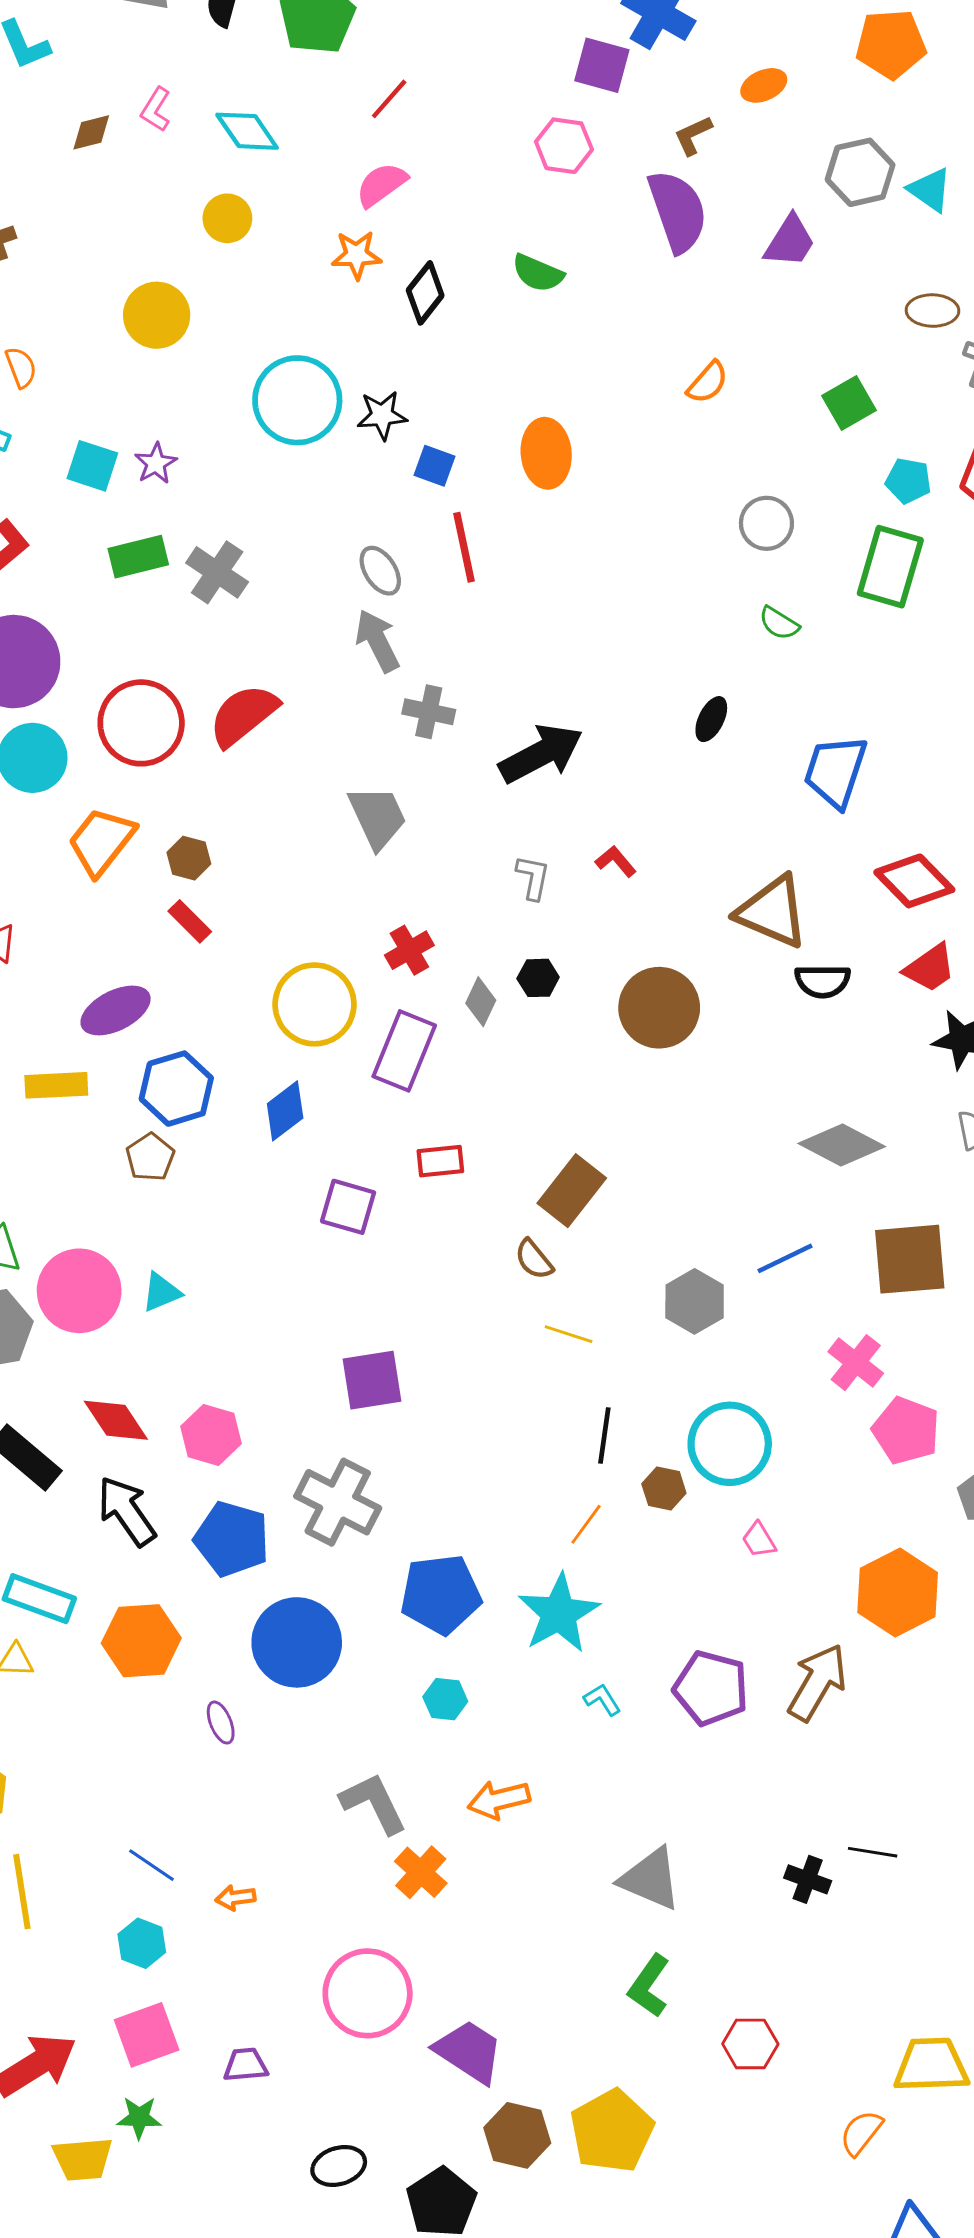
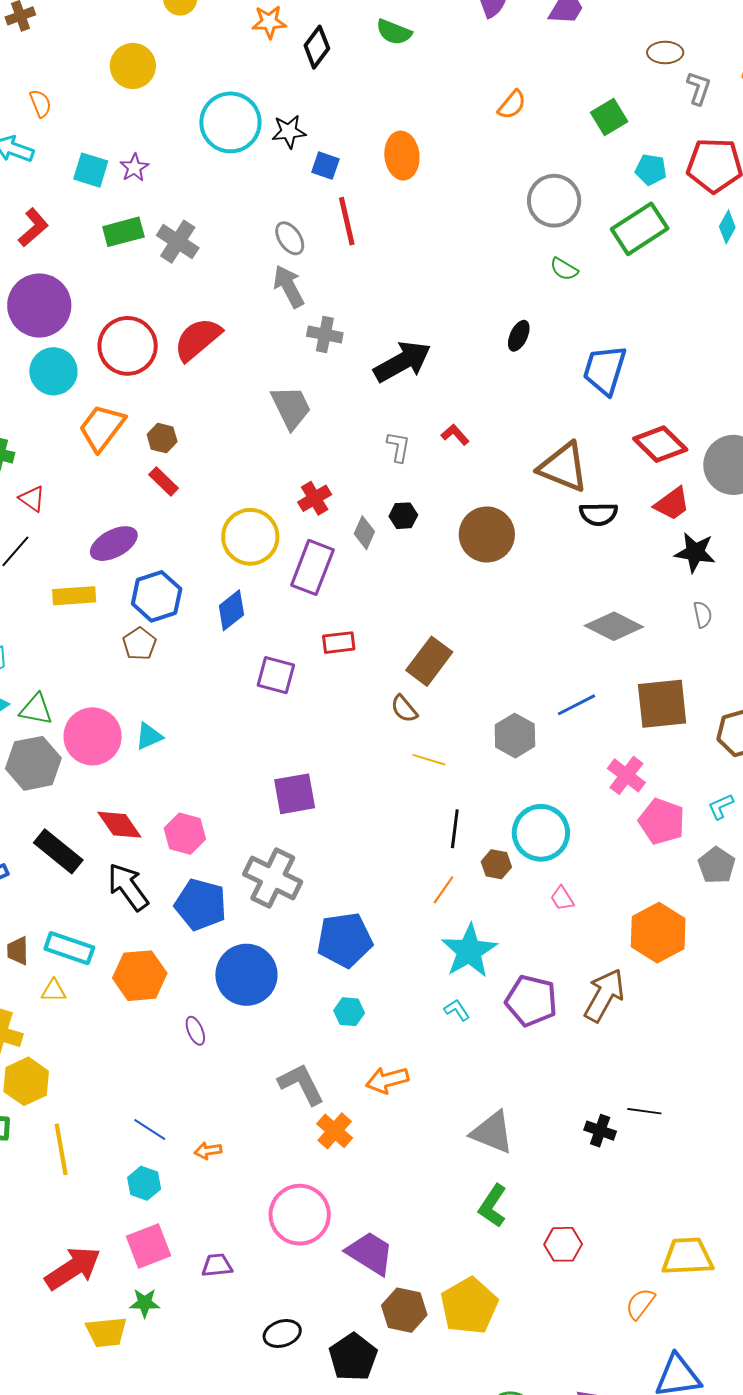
gray circle: (766, 523) -> (554, 201), size x1.4
green rectangle: (890, 567) -> (640, 229), turned 42
cyan star: (559, 1613) -> (469, 951), moved

